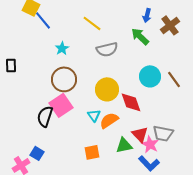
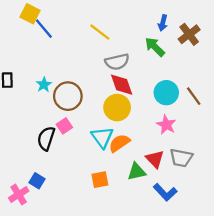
cyan star: (62, 48) -> (44, 85), moved
red diamond: (131, 102) -> (122, 85), moved
pink square: (61, 105) -> (64, 126), size x0.6
cyan triangle: (94, 115) -> (102, 137), size x1.5
pink star: (150, 144) -> (166, 125), moved

